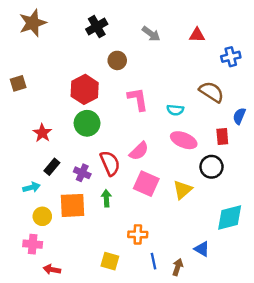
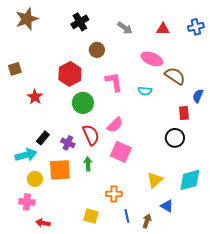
blue cross: (231, 57) -> (196, 27), moved
green circle: (87, 123) -> (83, 103), moved
red star: (42, 133) -> (35, 97), moved
pink ellipse: (184, 140) -> (152, 59), moved
cyan arrow: (31, 187) -> (26, 155), size x1.5
yellow triangle: (182, 190) -> (155, 180), moved

